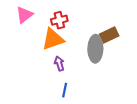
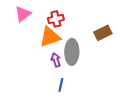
gray ellipse: (95, 49) -> (72, 52), moved

